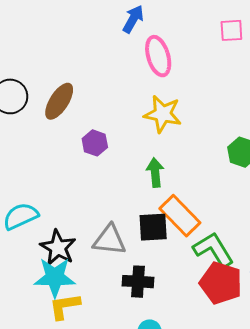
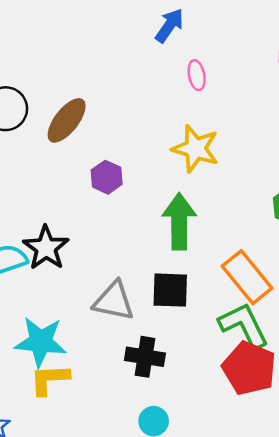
pink ellipse: (158, 56) -> (197, 75), size x0.6
green arrow: (155, 172) -> (179, 221), size x1.5
orange rectangle: (180, 216) -> (247, 277), moved
black star: (58, 248) -> (46, 248), moved

